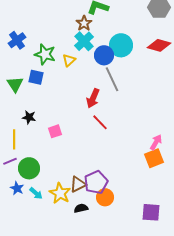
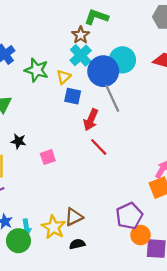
blue circle: (104, 55) -> (103, 71), size x1.4
blue square: (36, 77) -> (73, 96), moved
green circle: (29, 168) -> (18, 241), moved
purple pentagon: (96, 182) -> (129, 216), moved
cyan arrow: (36, 193) -> (26, 227), turned 40
orange circle: (105, 197) -> (140, 235), moved

